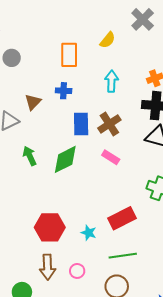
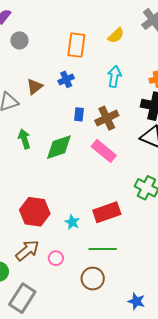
blue cross: (64, 91) -> (66, 79), turned -35
blue rectangle: (81, 124) -> (79, 114), size x0.6
pink rectangle: (111, 157) -> (104, 151), size x1.4
brown arrow: (48, 267) -> (27, 250), turned -135

